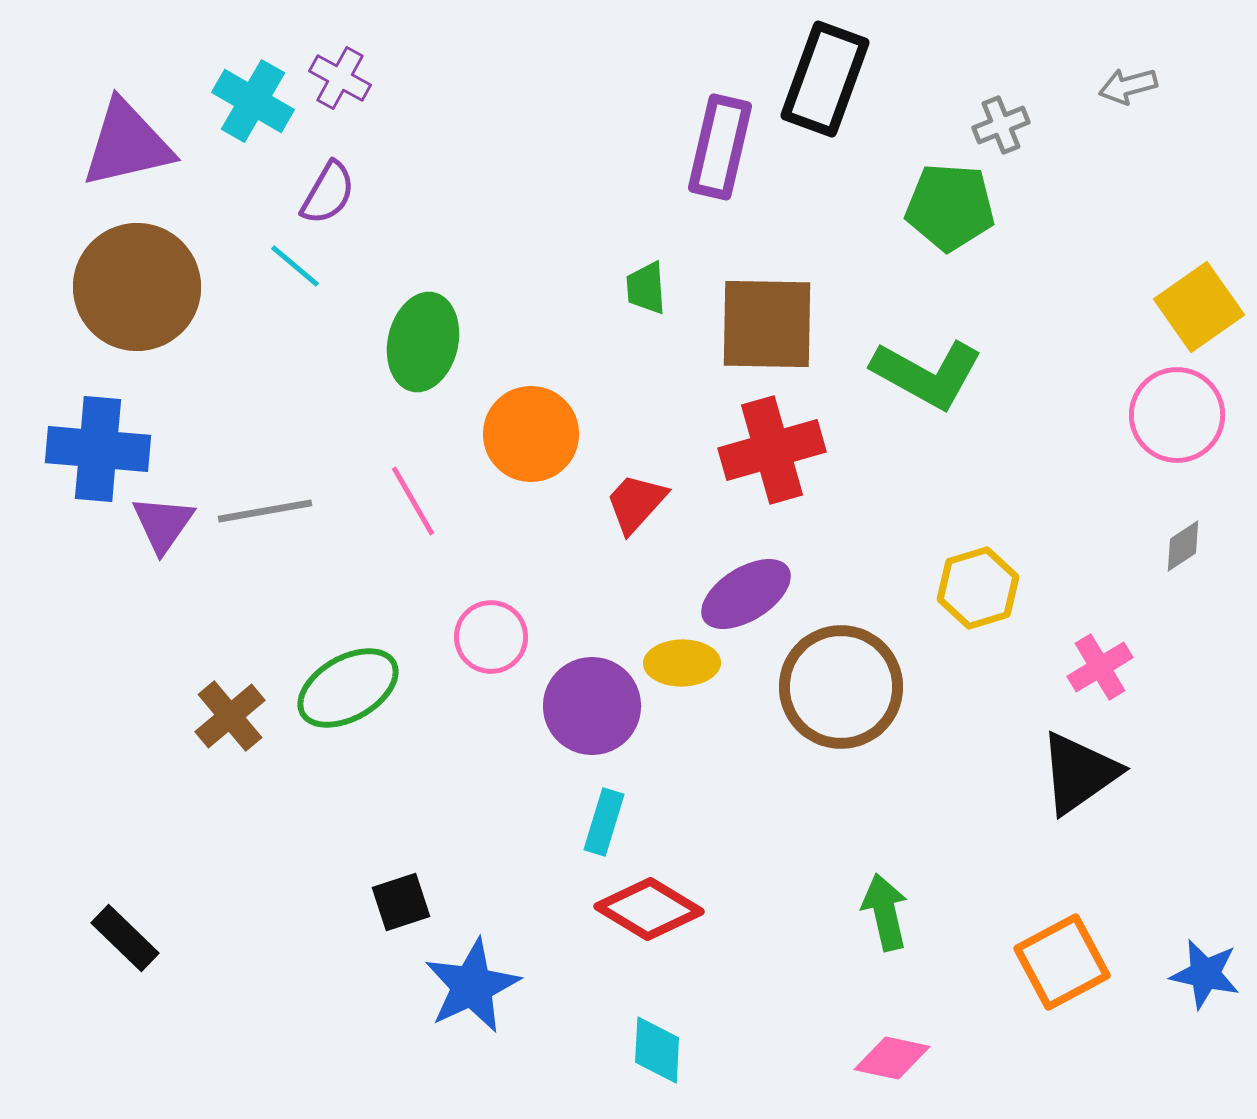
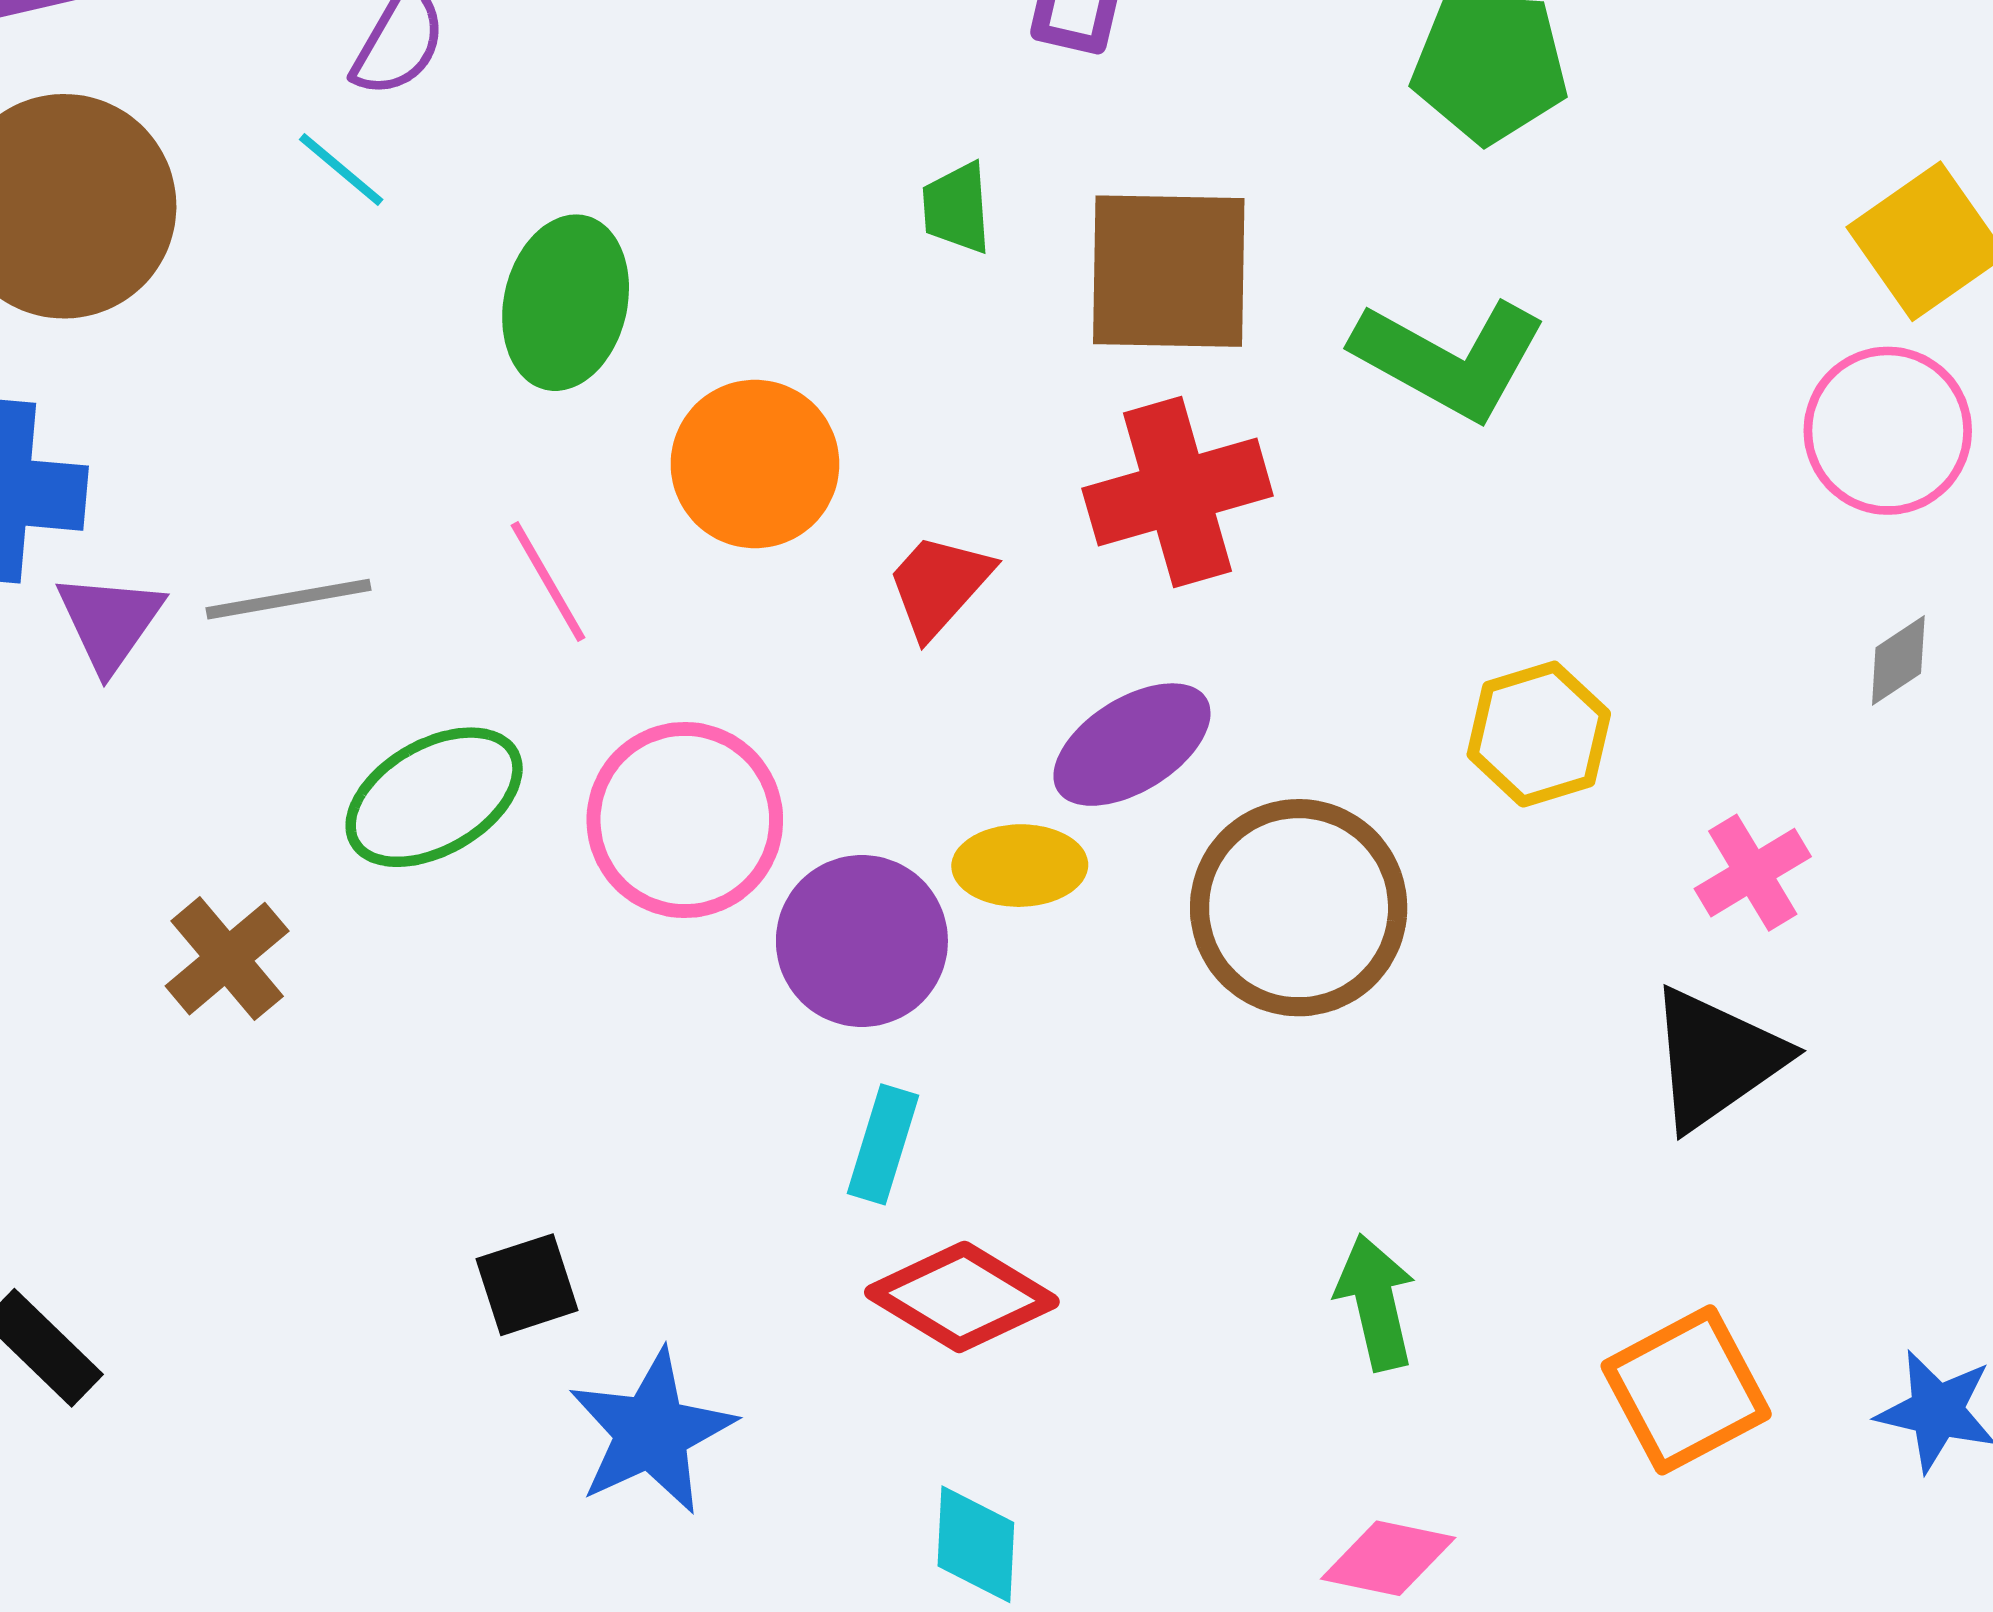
pink circle: (491, 637) -> (685, 820), size x1.5
green ellipse: (348, 688) -> (434, 797), moved

